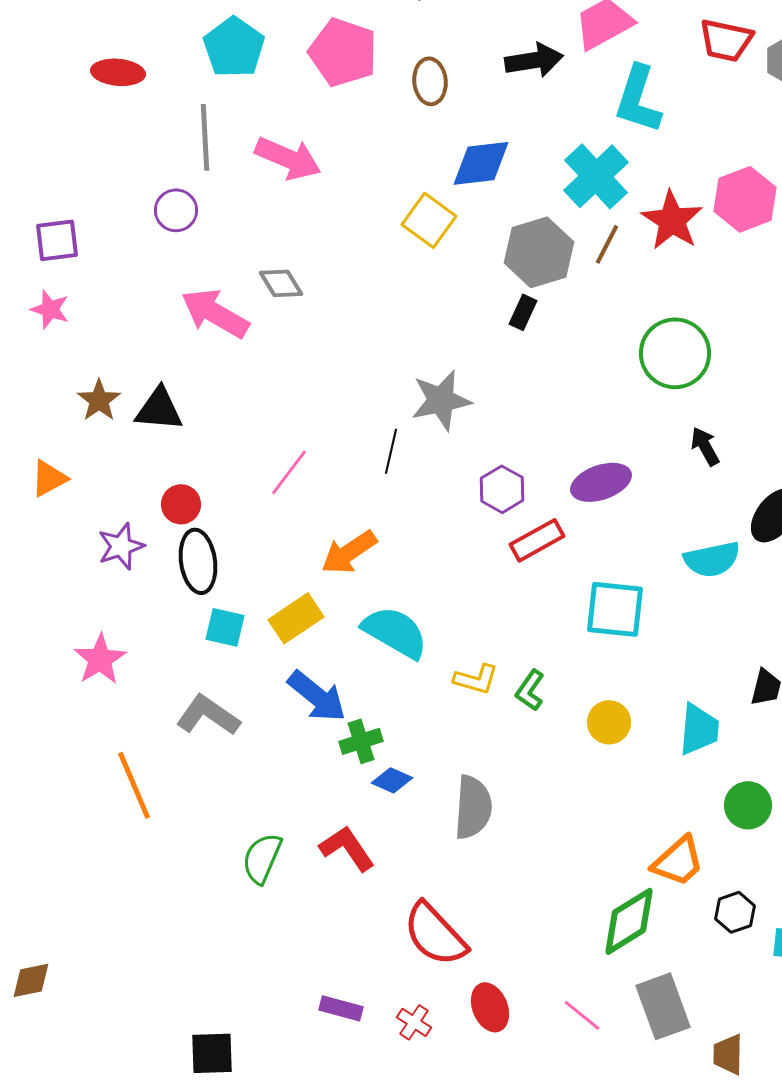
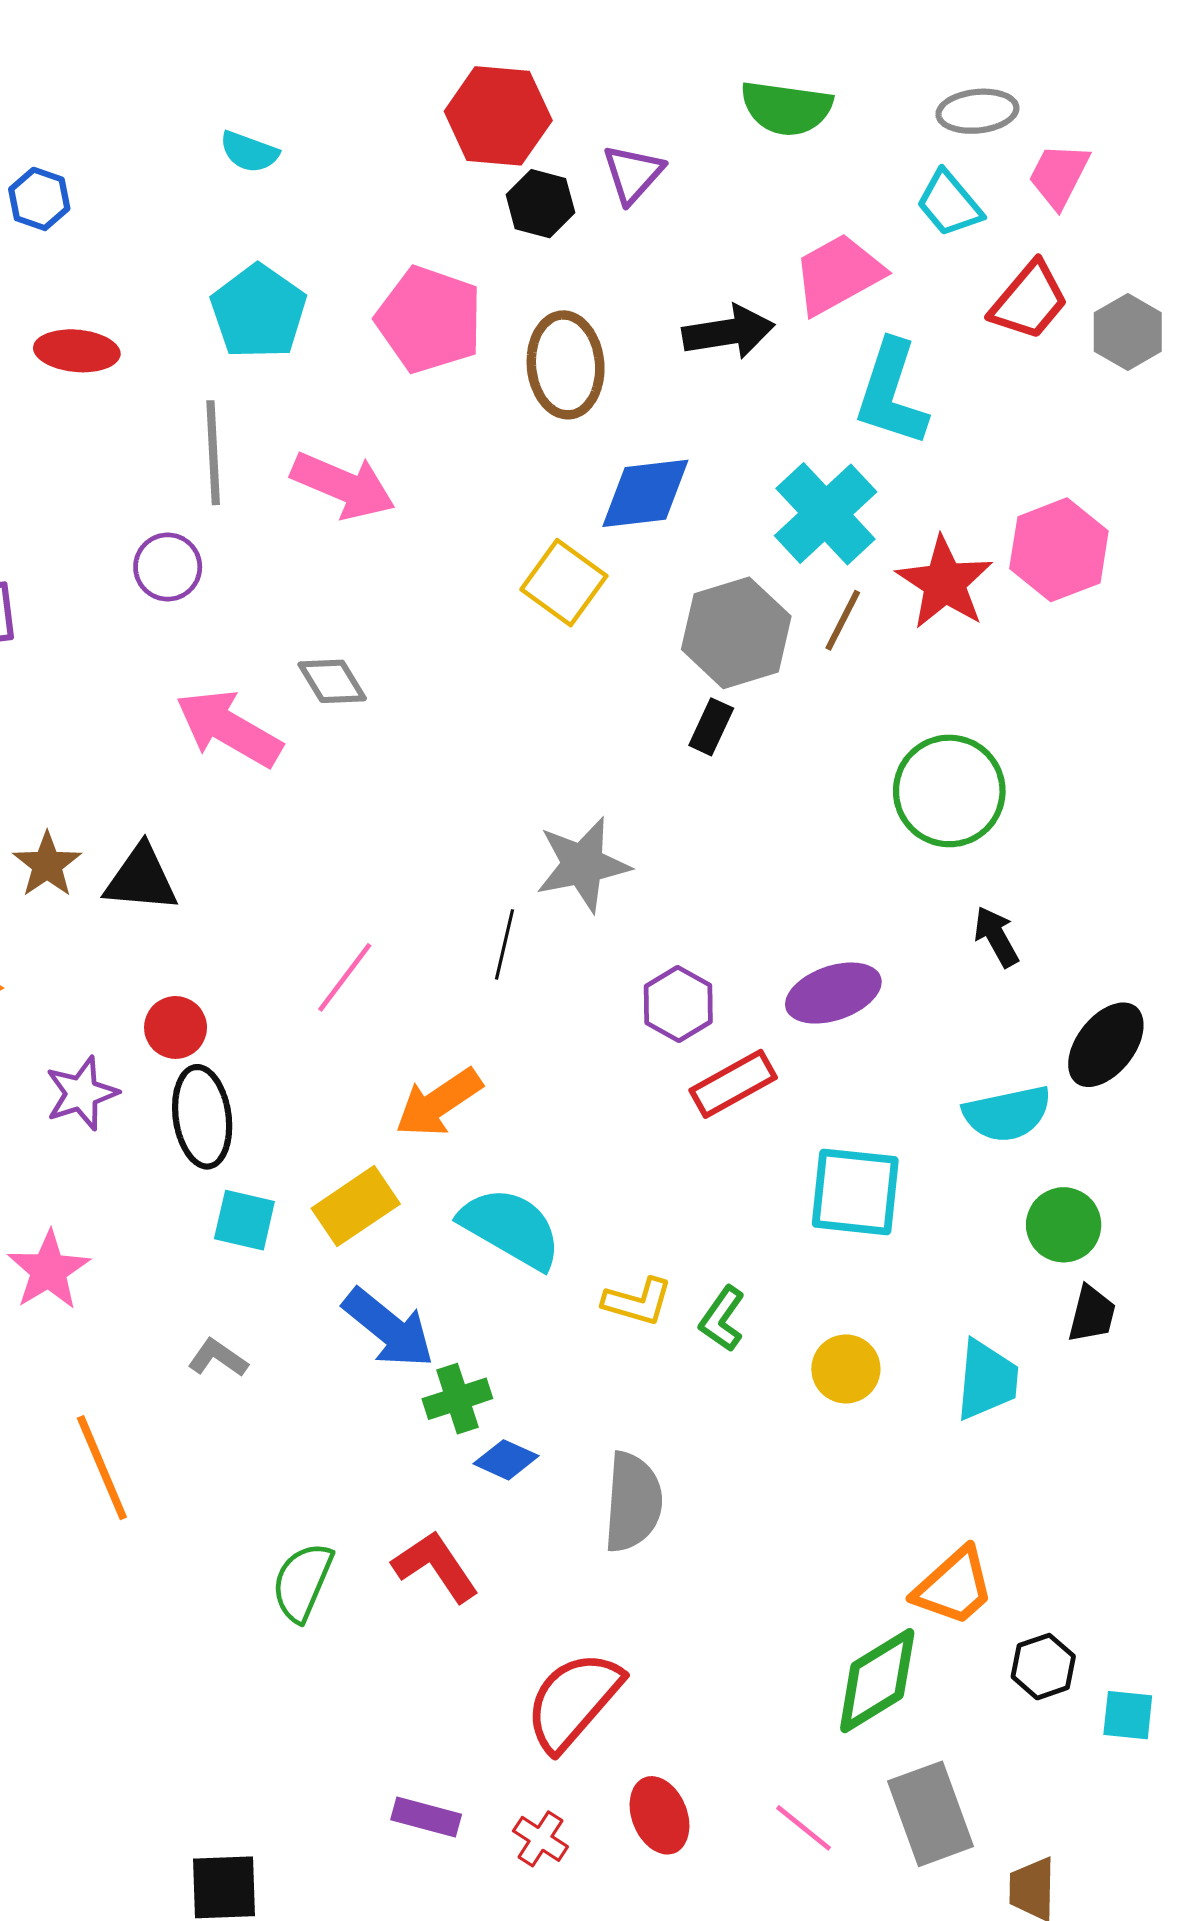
red trapezoid: (726, 40) -> (1029, 301), turned -62
brown ellipse: (430, 81) -> (566, 365), size x1.4
gray L-shape: (208, 715) -> (218, 1358), size x0.6
green circle: (748, 805) -> (1064, 1225), moved
red semicircle: (435, 934) -> (573, 1701), turned 84

